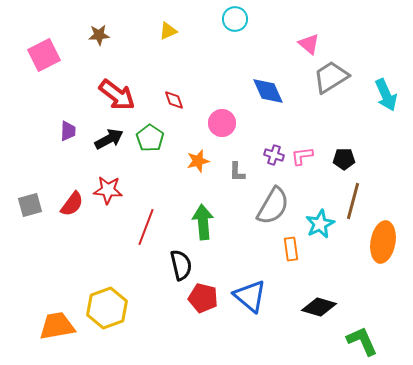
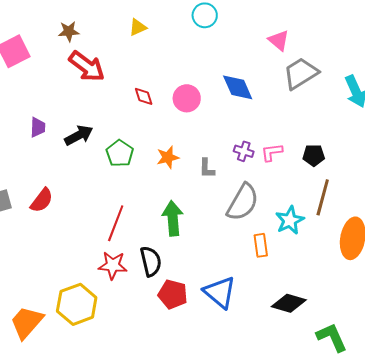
red arrow: (117, 95) -> (87, 66), moved
pink circle: (222, 123) -> (187, 98), moved
green pentagon: (150, 138) -> (120, 153), moved
red star: (108, 190) -> (113, 265), moved
orange trapezoid: (57, 326) -> (27, 322), turned -39

